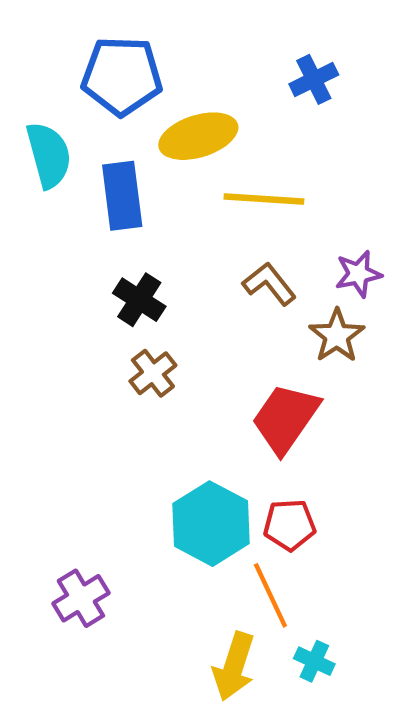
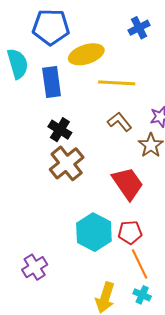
brown cross: (153, 373) -> (67, 163), size x1.6
red trapezoid: (285, 418) -> (128, 183), turned 111
orange line: (270, 595) -> (140, 264), moved

